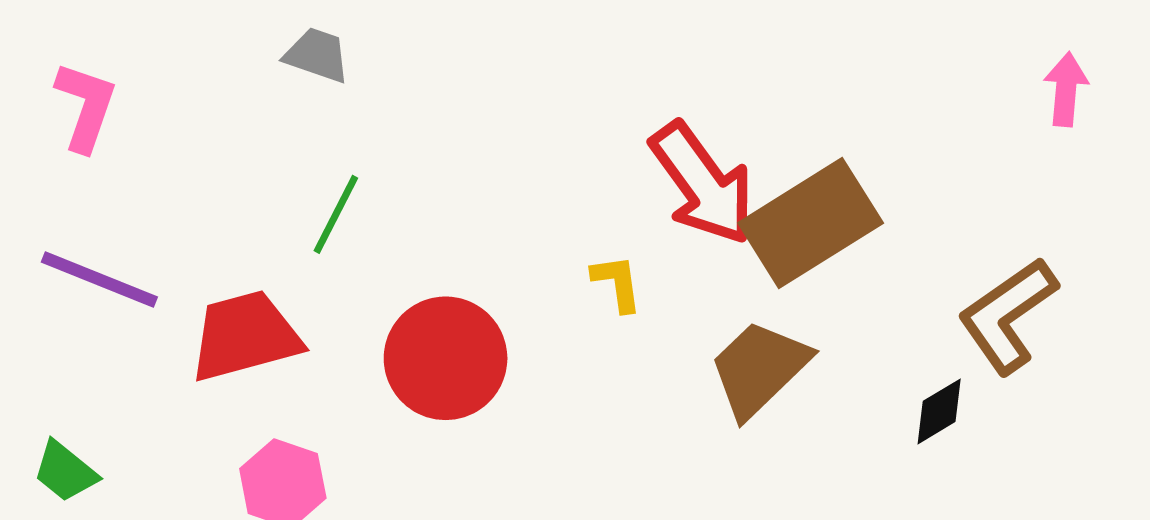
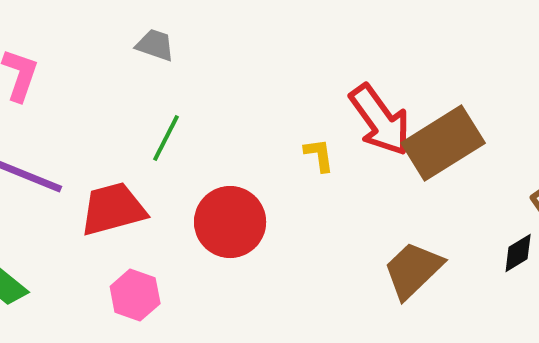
yellow L-shape: (617, 283) -> (319, 155), moved
brown trapezoid: (759, 369) -> (413, 270), moved

